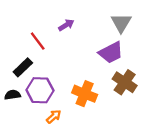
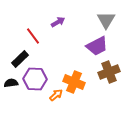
brown cross: (125, 82) -> (109, 72), turned 35
orange arrow: (54, 117) -> (56, 95), moved

